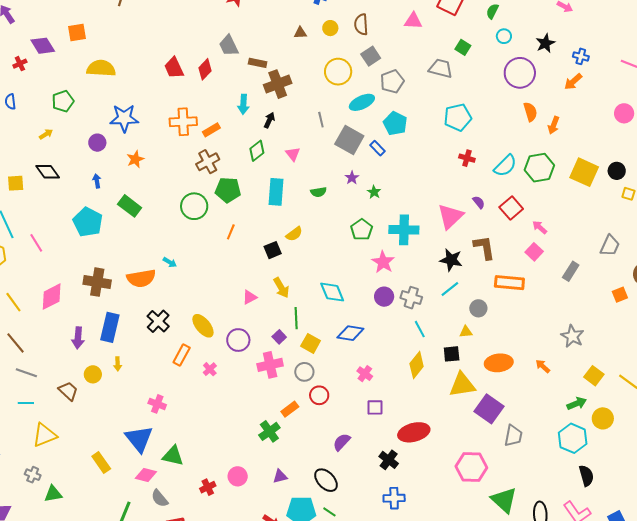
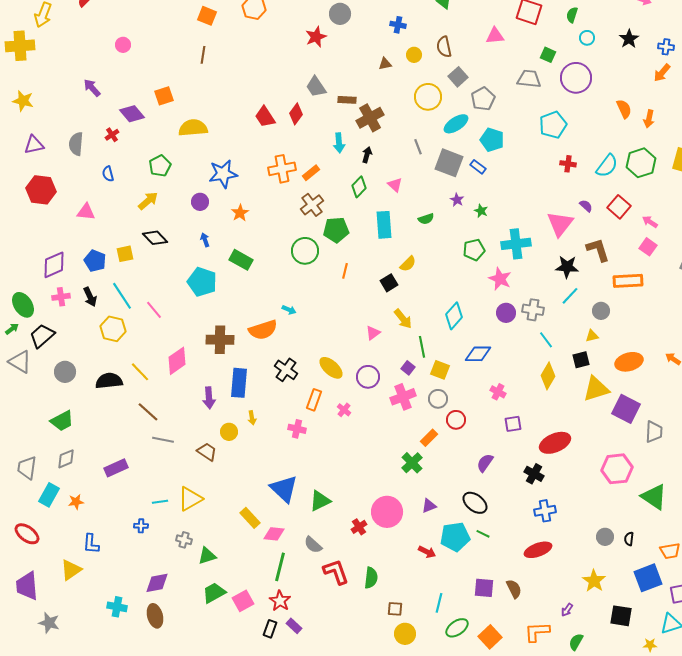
purple circle: (520, 73) -> (576, 78), moved
yellow arrow: (46, 134) -> (148, 201), size x1.5
green pentagon: (362, 230) -> (474, 250), turned 30
cyan diamond: (332, 292) -> (454, 316), turned 72
cyan line: (26, 403) -> (160, 502), moved
pink cross: (157, 404) -> (297, 429), moved
green triangle: (173, 456) -> (320, 501), turned -30
pink diamond: (146, 475) -> (274, 534), moved
pink circle: (238, 476) -> (387, 512), size x1.6

